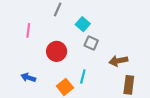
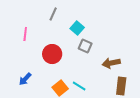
cyan line: (83, 77) -> (79, 86), moved, turned -72
blue arrow: (28, 78) -> (25, 79), turned -64

